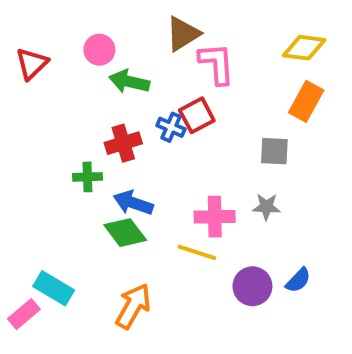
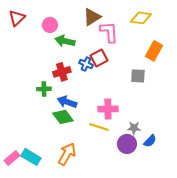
yellow diamond: (304, 48) -> (141, 18), moved
red triangle: (32, 64) -> (17, 18), moved
gray star: (266, 207) -> (134, 128), moved
cyan rectangle: (54, 288) -> (31, 157), moved

